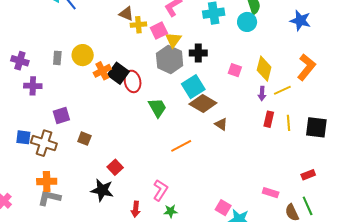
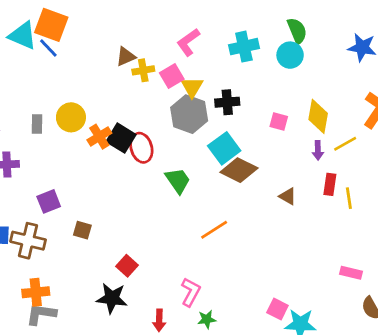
brown triangle: (126, 14) -> (126, 57), turned -42
yellow line: (289, 123) -> (349, 198), moved
brown triangle: (221, 124) -> (288, 196), moved
pink rectangle: (271, 193) -> (351, 273), moved

